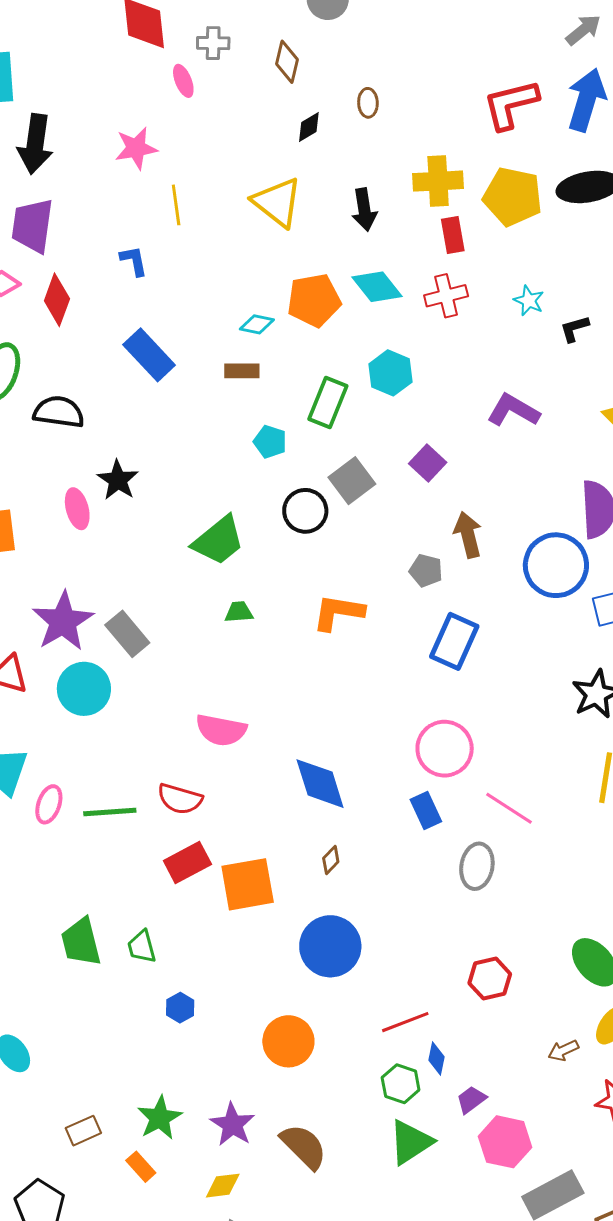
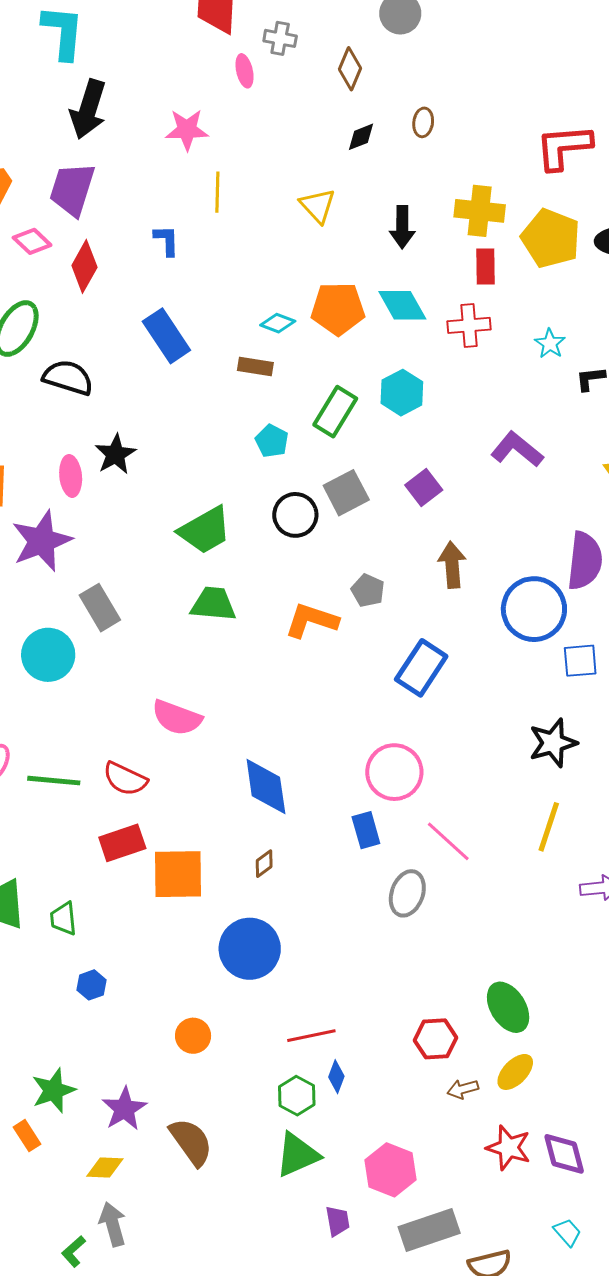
yellow triangle: (277, 202) -> (318, 206), size x0.7
gray pentagon: (426, 571) -> (368, 591), moved
green trapezoid: (239, 612) -> (213, 604), size x1.6
purple star: (63, 621) -> (42, 541), moved
red hexagon: (490, 979) -> (435, 1039), moved
orange circle: (288, 1041) -> (193, 1036), size x0.7
purple trapezoid: (471, 1100) -> (338, 1221), moved, turned 108

